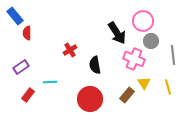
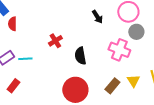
black arrow: (117, 33) -> (97, 17), moved, size x0.6
cyan line: (50, 82) -> (25, 59), moved
yellow triangle: (144, 83) -> (133, 81), moved

